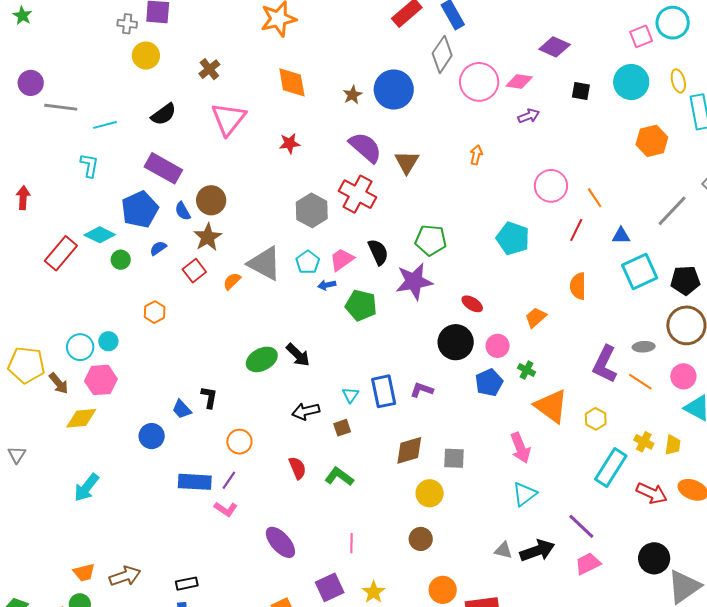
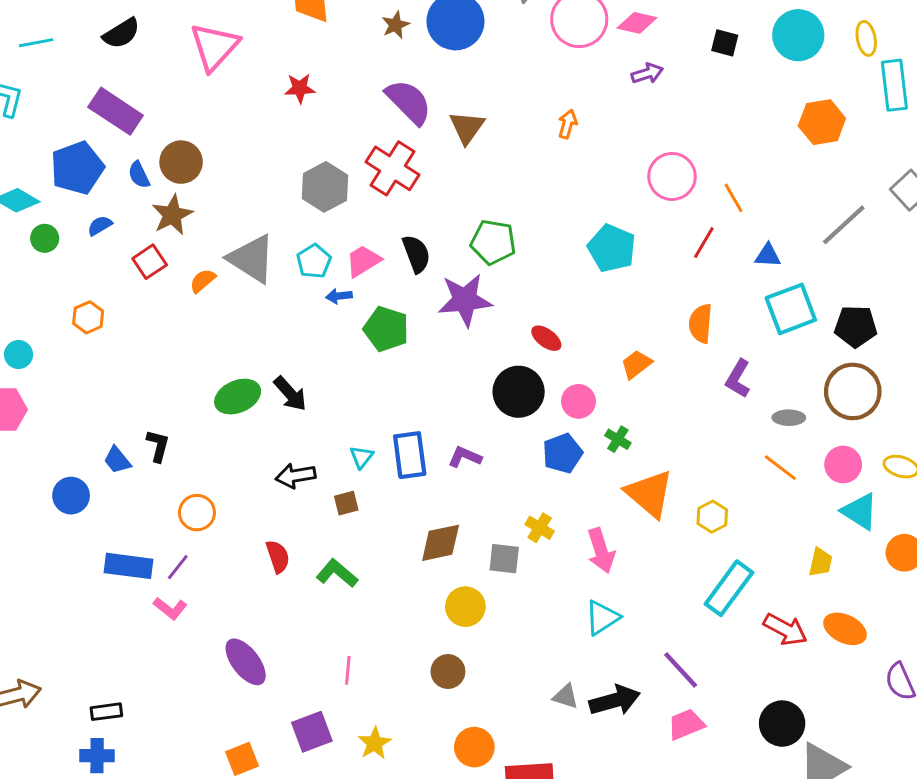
purple L-shape: (605, 364) -> (738, 379), moved, size x0.7
yellow cross: (644, 442) -> (540, 528), moved

